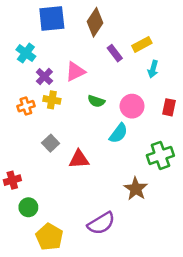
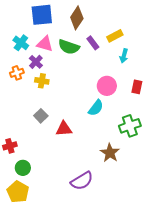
pink triangle: (75, 72) -> (45, 44), moved, turned 42
green semicircle: (96, 101) -> (69, 47), moved, size x1.5
orange cross: (26, 106) -> (17, 73), moved
yellow pentagon: (49, 237) -> (18, 192), moved

